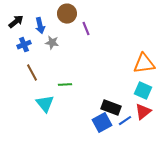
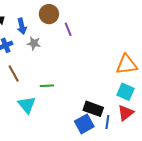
blue line: (125, 121) -> (107, 122), turned -48

